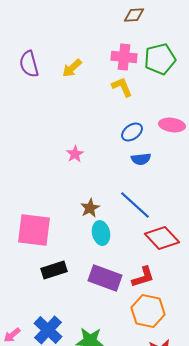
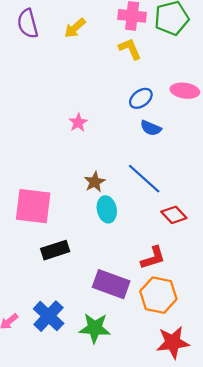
blue semicircle: (141, 159) -> (151, 128), turned 30
red diamond: (162, 238) -> (174, 215), size x0.7
purple rectangle: (105, 278) -> (111, 284), moved

